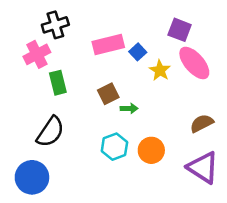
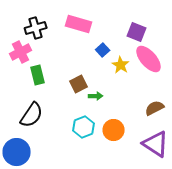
pink rectangle: (108, 45) -> (79, 24), moved, turned 30

